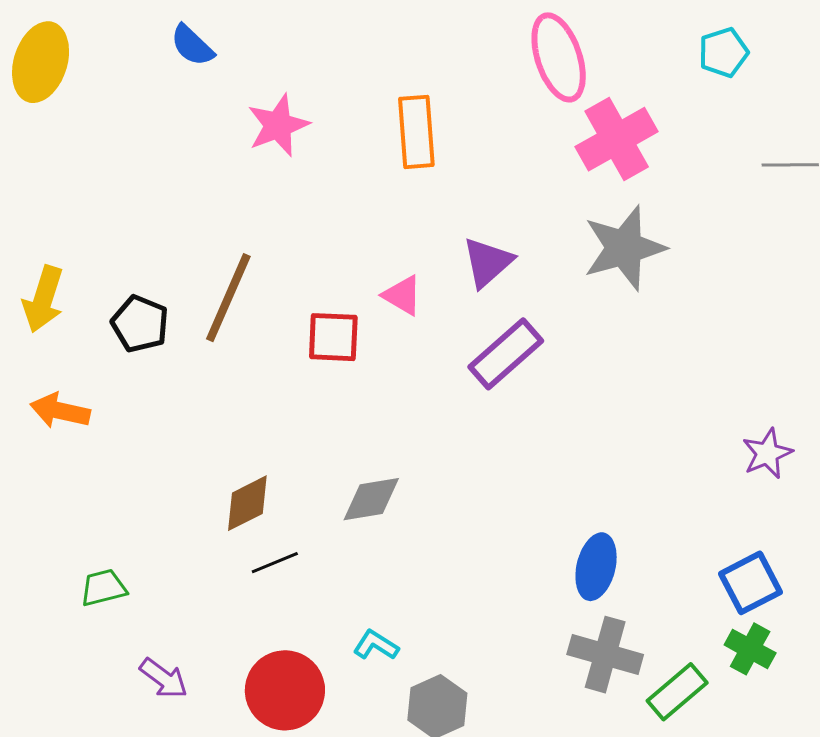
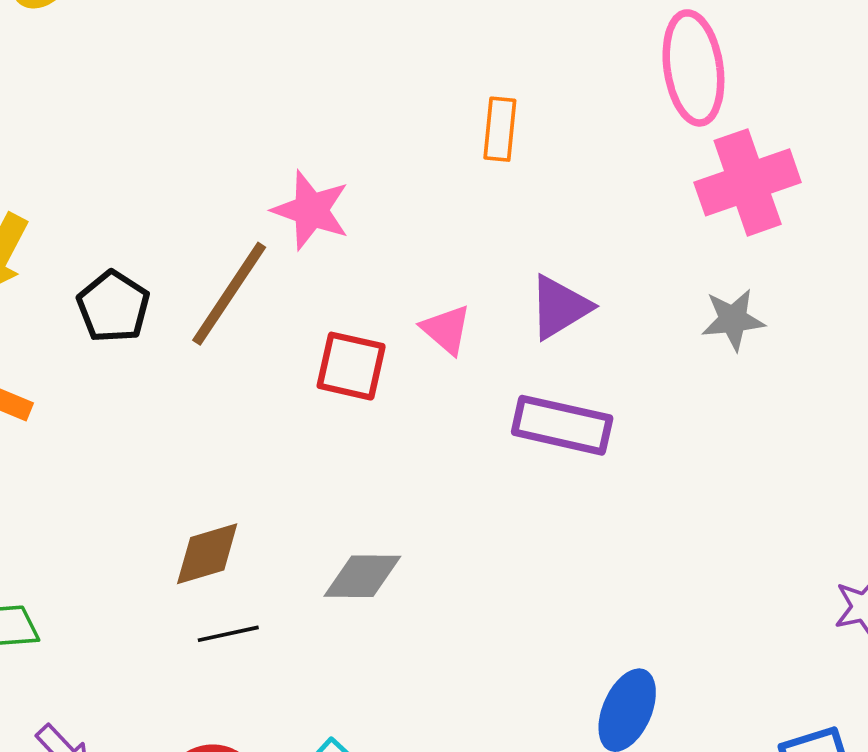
pink star: (278, 125) -> (311, 210), moved, turned 30
orange rectangle: (416, 132) -> (500, 129), size x0.7
gray star: (624, 248) -> (733, 320), size x0.6
purple rectangle: (506, 354) -> (562, 425), turned 44

